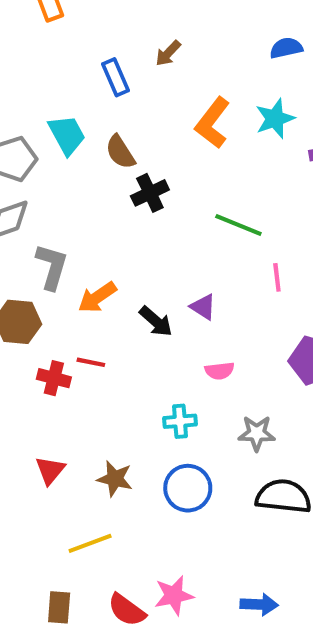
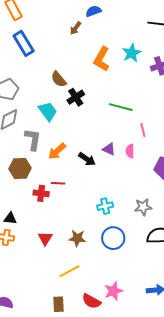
blue semicircle: (286, 48) -> (93, 11), moved
blue rectangle: (116, 77) -> (24, 43), moved, size x1.4
cyan trapezoid: (67, 135) -> (48, 111), moved
pink semicircle: (219, 371) -> (130, 151), moved, turned 104

